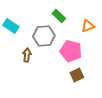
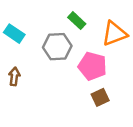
orange triangle: (88, 26) -> (114, 34), size x1.5
brown arrow: (27, 55) -> (14, 77), moved

